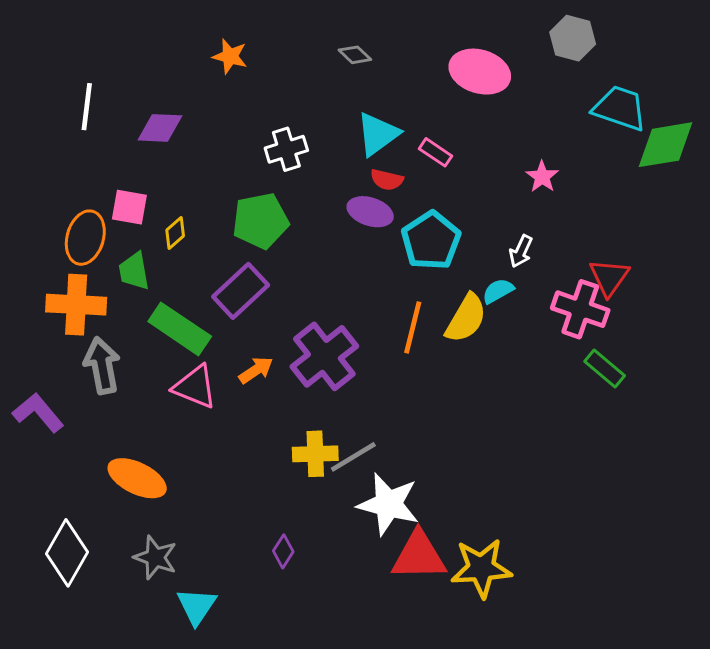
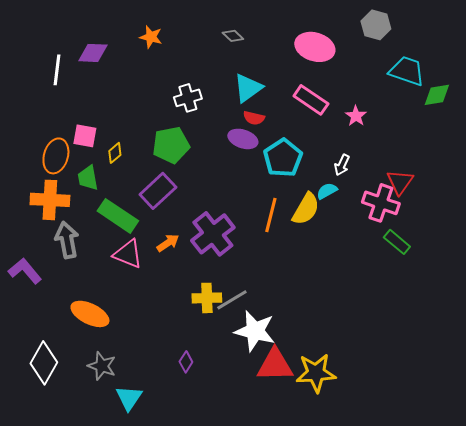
purple diamond: (160, 128) -> (93, 53), moved
green diamond: (666, 145) -> (437, 95), size x0.7
pink rectangle: (436, 152) -> (311, 100), moved, size x1.6

